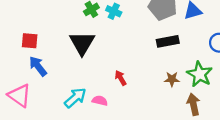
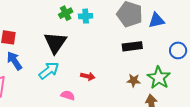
cyan cross: (114, 11) -> (86, 16), turned -32
red arrow: (121, 78) -> (88, 76), turned 128
cyan arrow: (75, 98) -> (49, 70), moved

